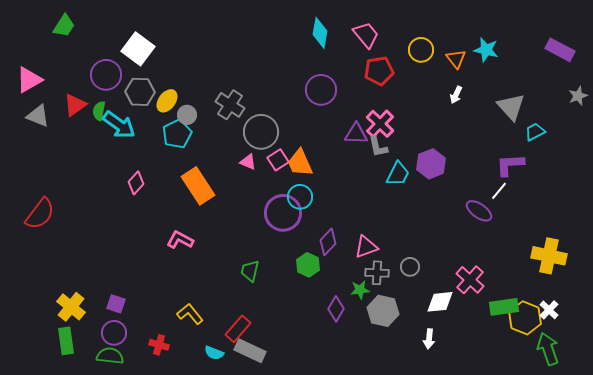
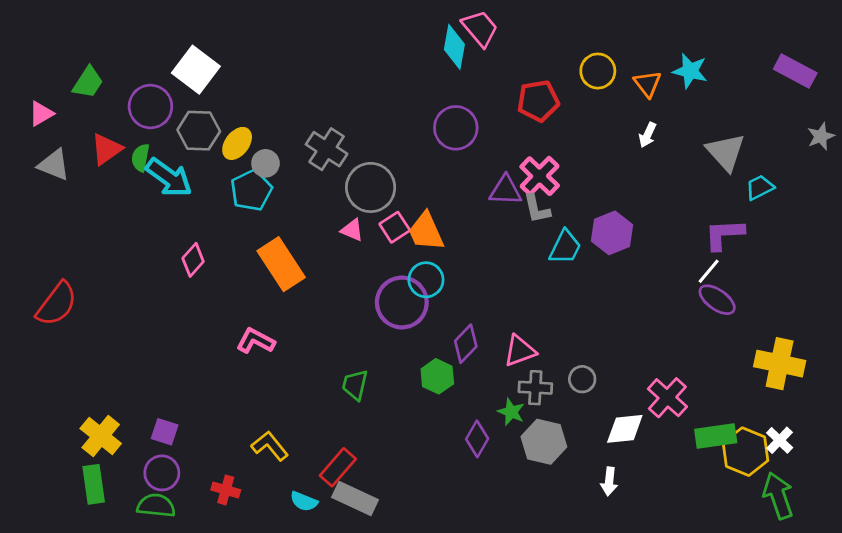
green trapezoid: (64, 26) -> (88, 82), moved
pink trapezoid: (366, 35) -> (480, 28), moved
pink triangle: (29, 80) -> (41, 114), size x0.7
purple ellipse: (479, 211) -> (717, 300), moved
green star: (360, 290) -> (511, 412), turned 30

